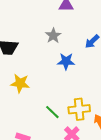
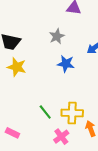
yellow star: (20, 83) -> (17, 67), moved

